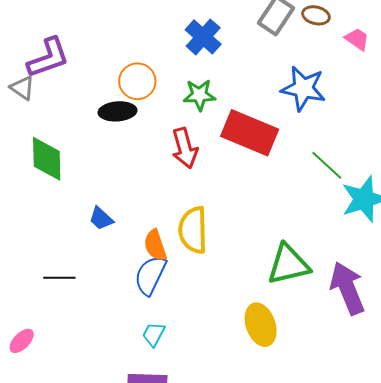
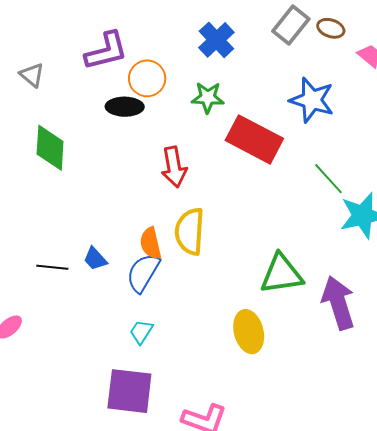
purple L-shape: (48, 58) -> (106, 51), moved
red arrow: (185, 148) -> (174, 167), moved
blue trapezoid: (101, 218) -> (95, 259), moved

